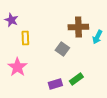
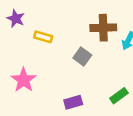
yellow rectangle: (25, 38) -> (43, 37), moved, turned -72
green rectangle: (76, 79) -> (119, 96), moved

